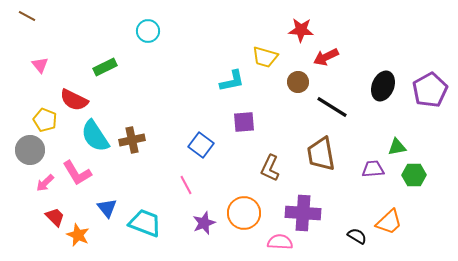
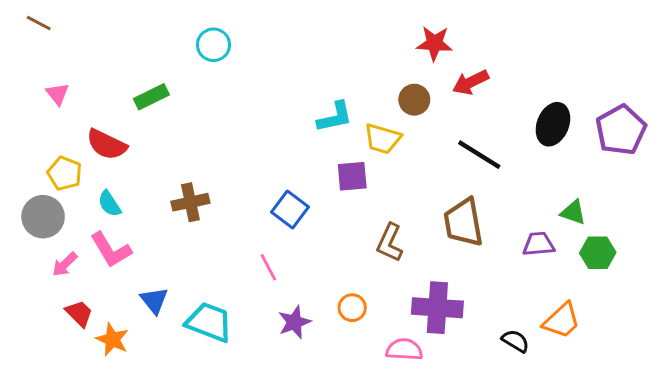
yellow trapezoid: (265, 57) -> (383, 139), moved
brown circle: (298, 82) -> (414, 100), moved
cyan semicircle: (95, 136) -> (109, 204), moved, size x0.6
green triangle: (397, 147) -> (573, 212), turned 30
orange circle: (244, 213) -> (352, 308), size x0.6

